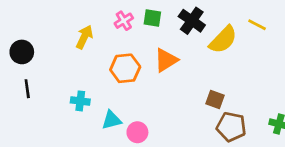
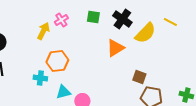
pink cross: (124, 21) -> (61, 20), moved
orange triangle: (166, 60) -> (115, 48), moved
orange hexagon: (125, 68) -> (57, 61), moved

